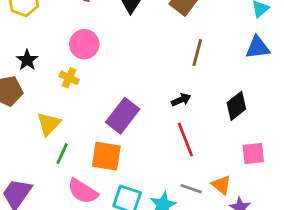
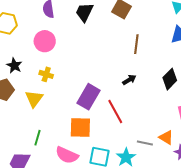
pink circle: (84, 44) -> (45, 41), moved
yellow triangle: (49, 124) -> (34, 99), moved
red line: (185, 139) -> (115, 112), moved
green line: (62, 154) -> (38, 138), moved

